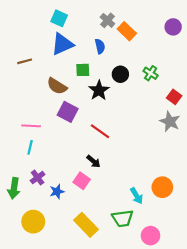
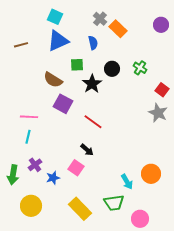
brown line: (25, 61) -> (21, 45), moved

